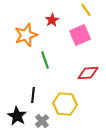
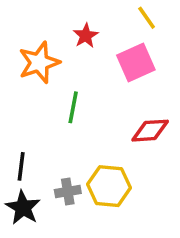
green line: (45, 60) -> (73, 107), turned 30
black line: (33, 95) -> (21, 166), moved
gray cross: (42, 121) -> (68, 191), moved, turned 32

